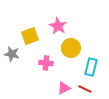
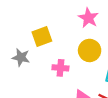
pink star: (58, 26) -> (88, 18), moved

